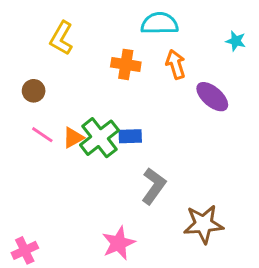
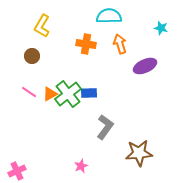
brown circle: (34, 91) -> (32, 56), moved
purple ellipse: (212, 97) -> (145, 66), turned -65
pink star: (119, 243) -> (81, 166), size x0.6

